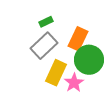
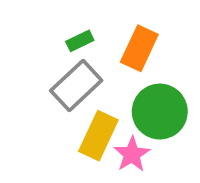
orange rectangle: (78, 39) -> (139, 48), moved

